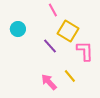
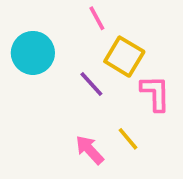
cyan circle: (18, 29) -> (33, 53), size x1.5

